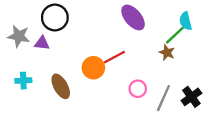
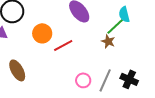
orange circle: (93, 68) -> (42, 33), moved
pink circle: (138, 89) -> (83, 80), moved
black cross: (191, 97) -> (129, 79), turned -30

